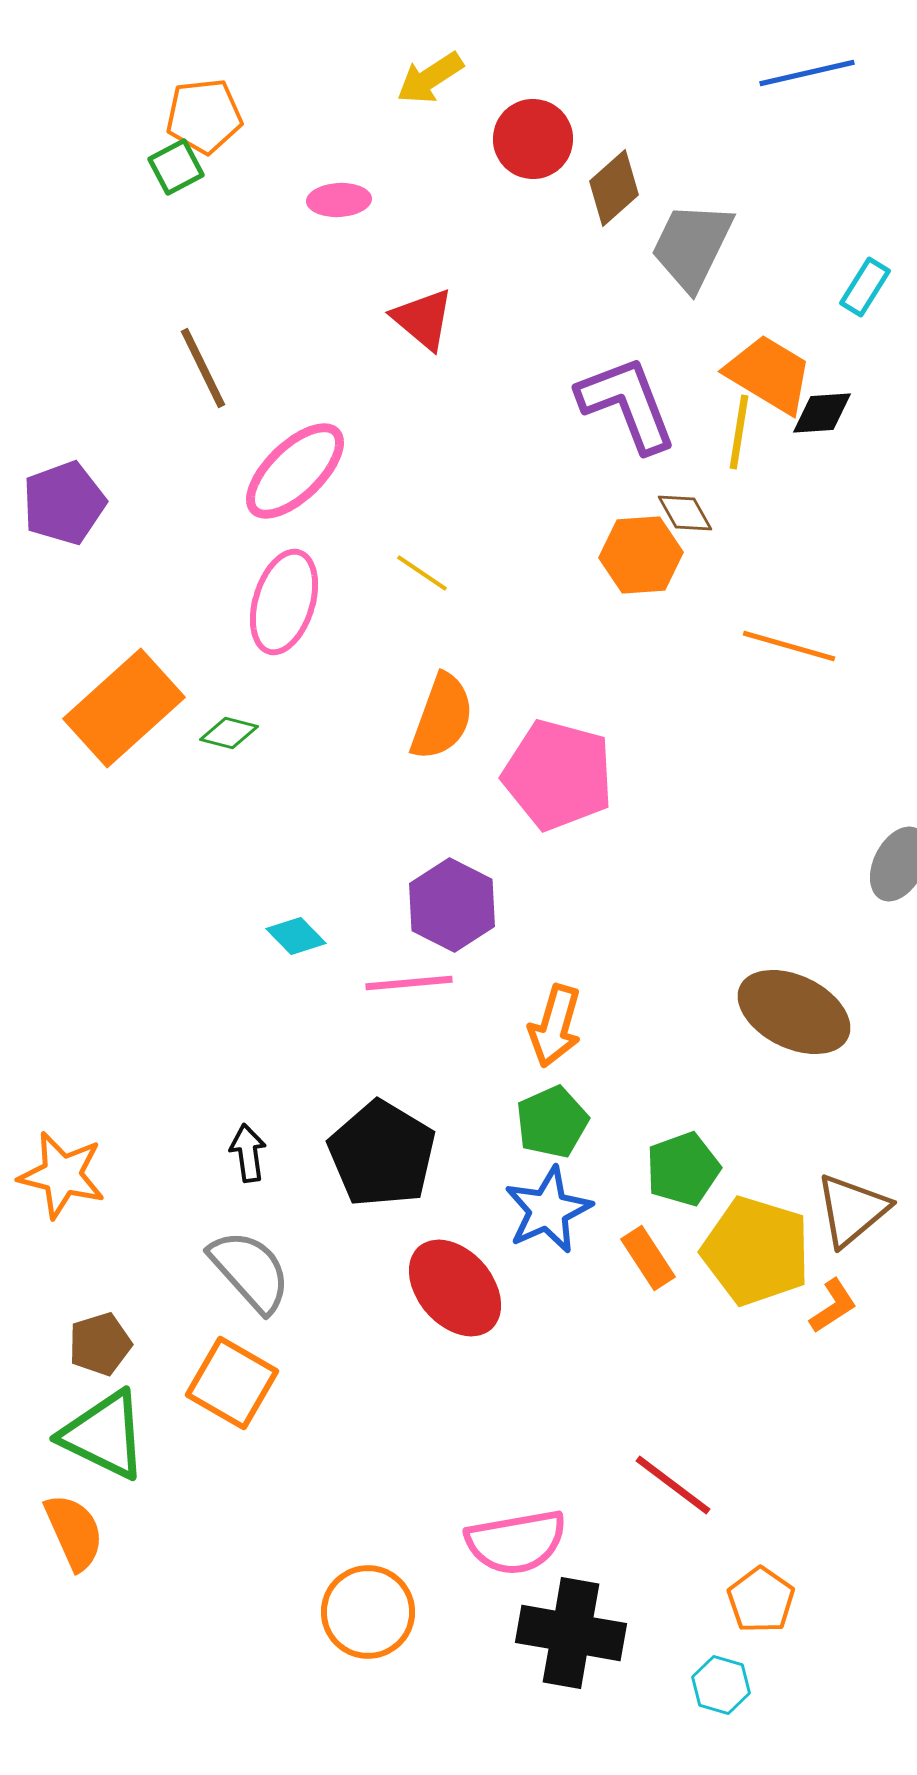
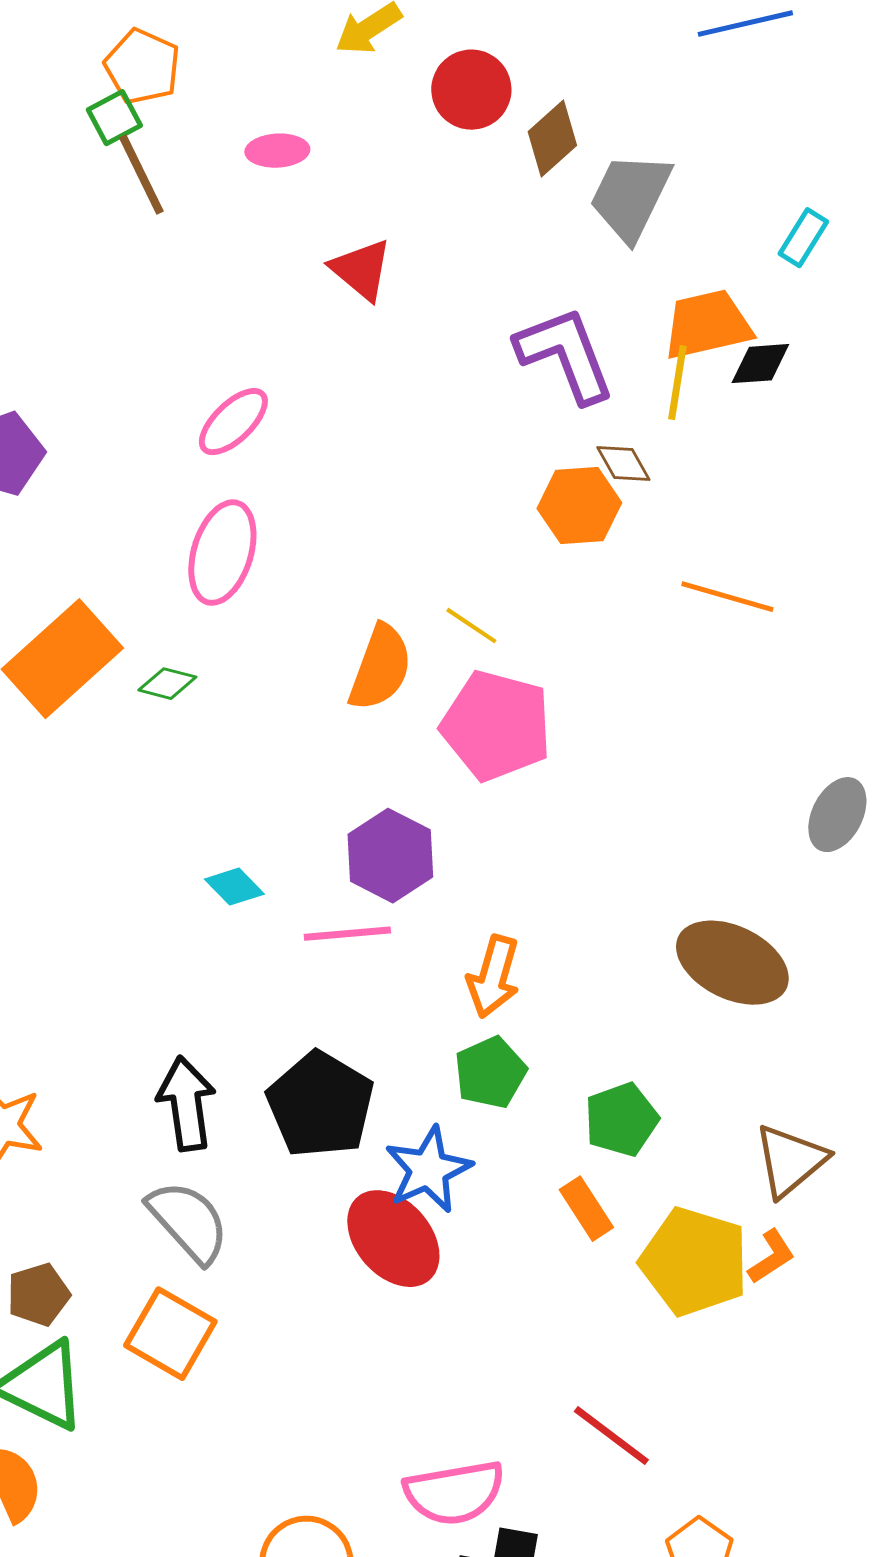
orange pentagon: (204, 116) -> (142, 67), turned 30
brown line: (203, 368) -> (141, 175), moved
orange trapezoid: (769, 374) -> (707, 325), turned -44
pink ellipse: (295, 471) -> (233, 422), size x0.7
yellow line: (422, 573) -> (471, 626), moved
black arrow: (248, 1153) -> (186, 1104), size x1.6
blue star: (548, 1210) -> (428, 1170), moved
yellow pentagon: (756, 1251) -> (694, 1262), moved

